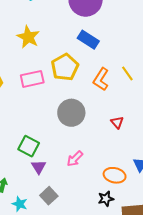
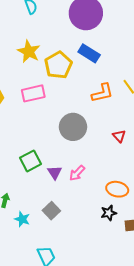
yellow pentagon: (65, 67) -> (58, 65), moved
orange L-shape: (101, 79) -> (102, 93), turned -135
green square: (29, 146) -> (30, 161), turned 35
purple triangle: (39, 167) -> (55, 172), moved

